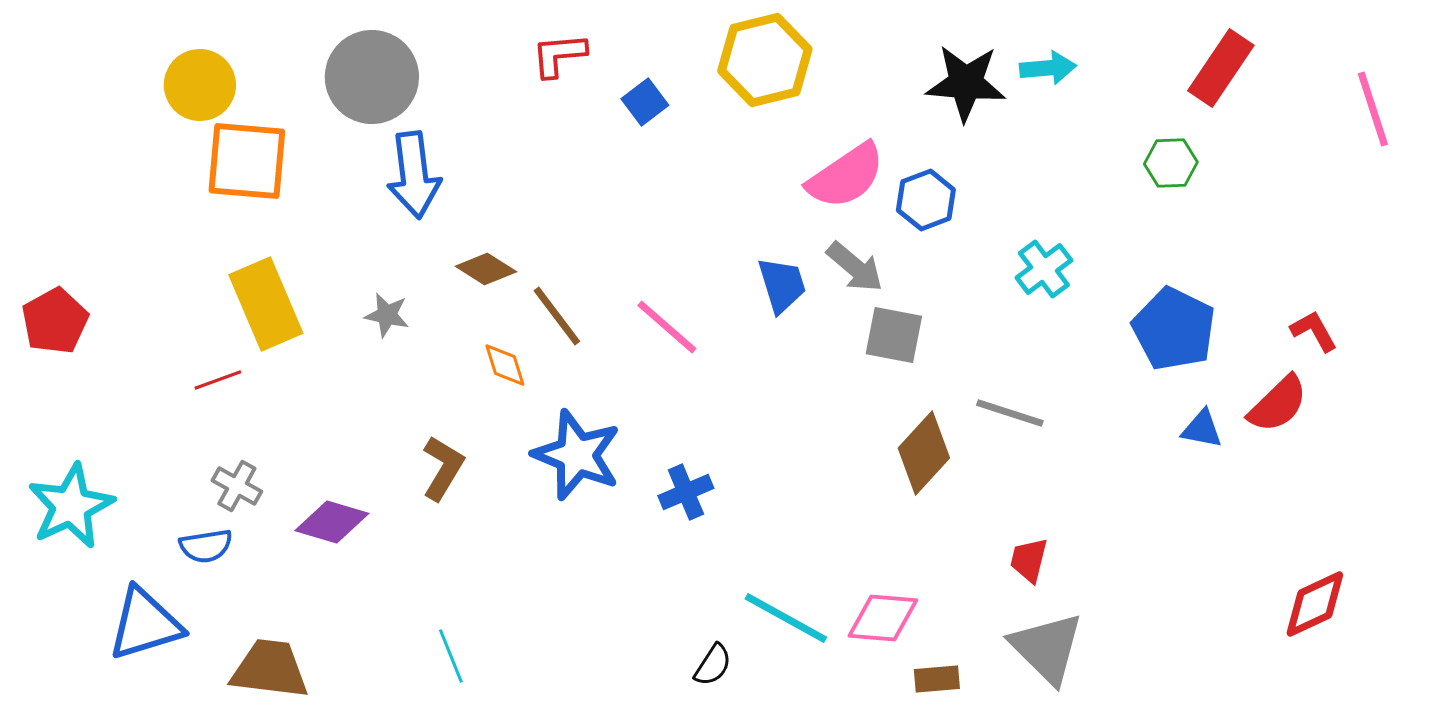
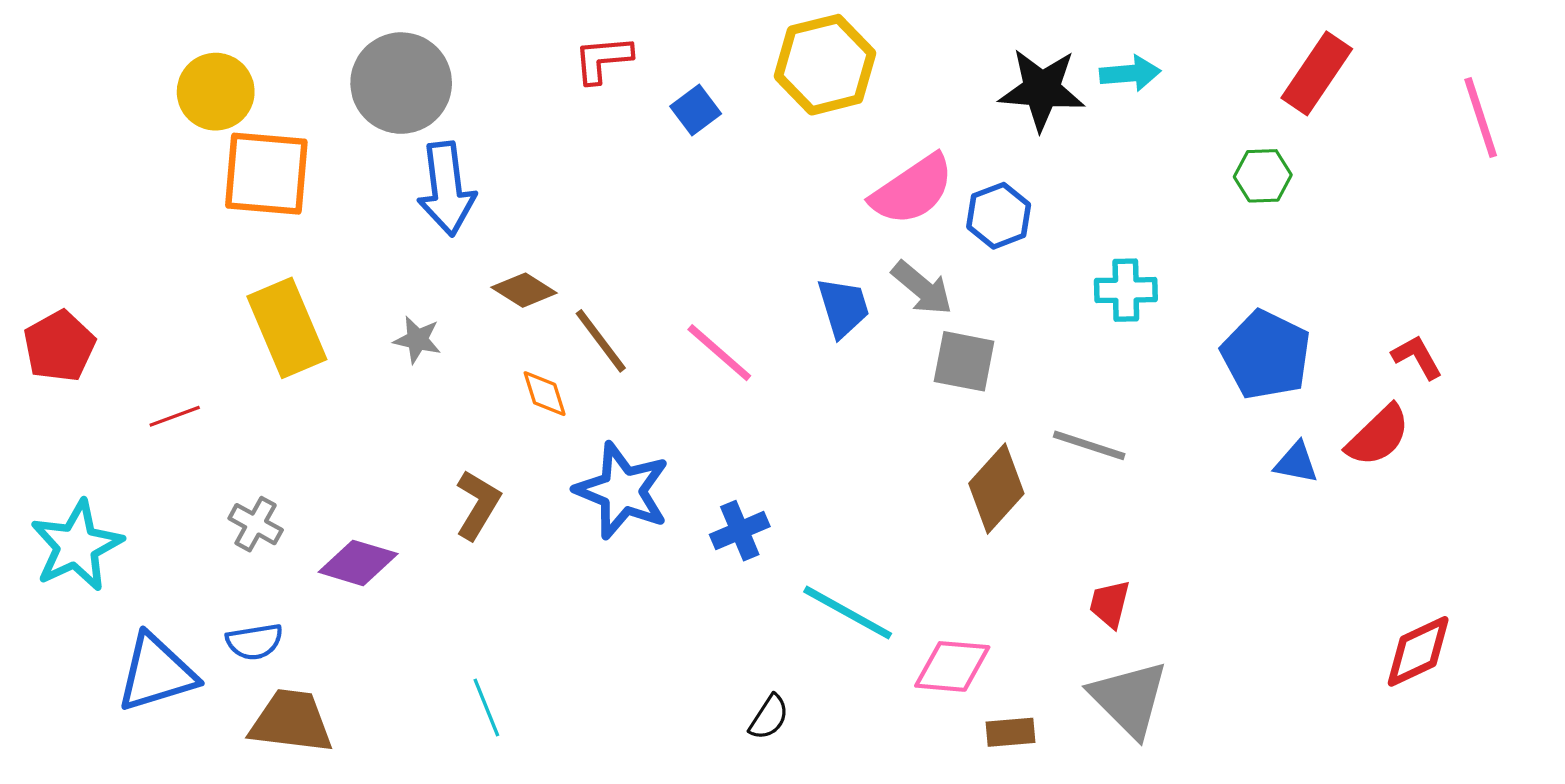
cyan cross: (1044, 269) -> (1126, 290), turned 36
red line: (218, 380) -> (175, 416), moved
blue semicircle: (206, 546) -> (255, 642), moved
cyan line: (786, 618) -> (848, 613), moved

